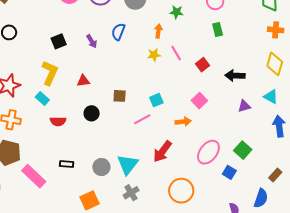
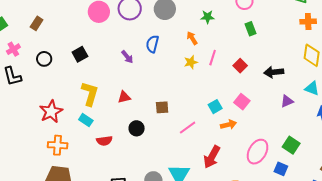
orange arrow: (158, 31) -> (192, 38), turned -32
black square: (59, 41) -> (80, 54), moved
pink line: (176, 53) -> (213, 58), turned 56
cyan square: (156, 100) -> (215, 107), moved

